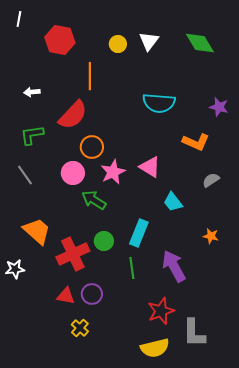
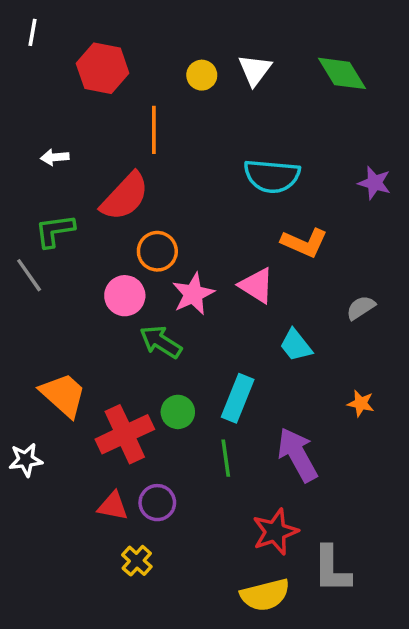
orange L-shape: (196, 142) -> (304, 243), moved
gray line: (25, 175) -> (29, 275), moved

